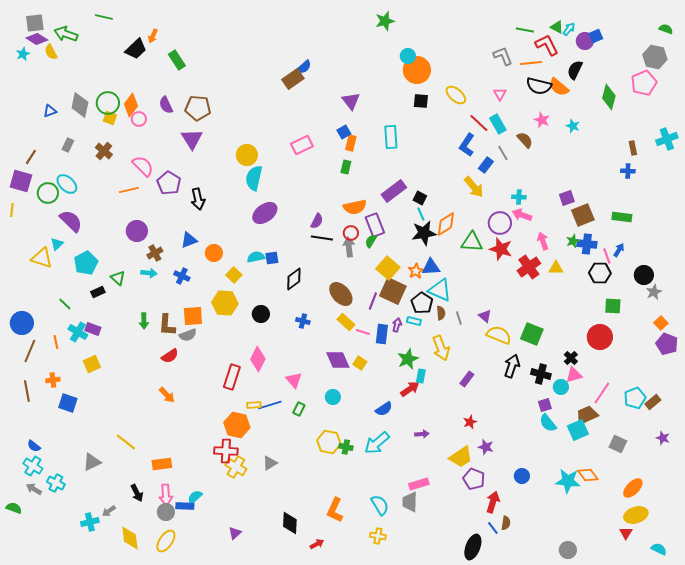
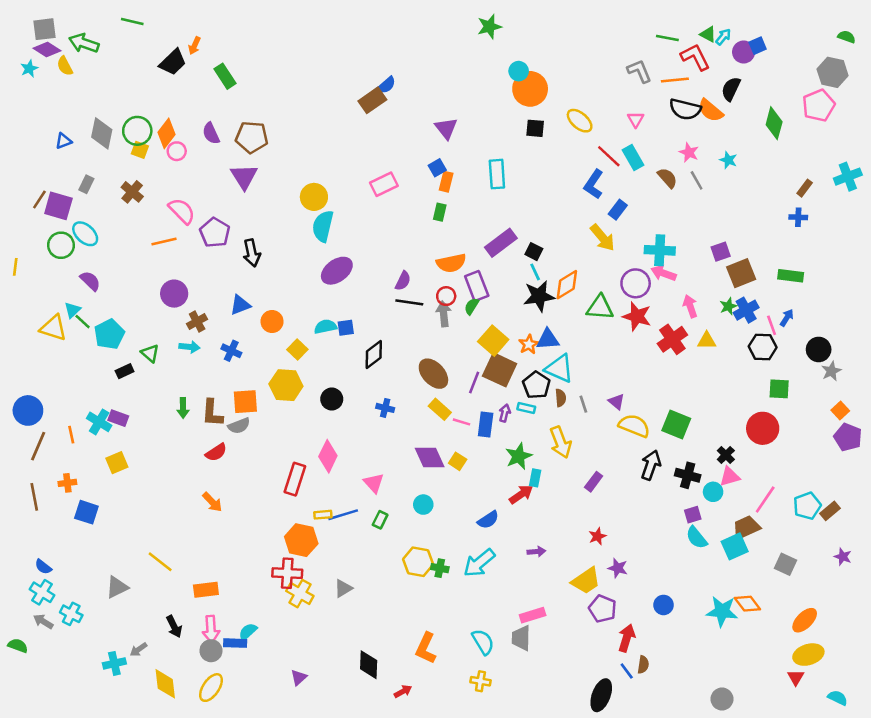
brown rectangle: (633, 148) -> (805, 188), turned 48
gray line: (503, 153) -> (697, 180), moved
purple square: (21, 181) -> (58, 206), moved
cyan cross: (519, 197) -> (660, 250), size x1.6
purple semicircle: (71, 221) -> (90, 281), size x0.7
blue cross: (587, 244) -> (746, 310), turned -36
green line: (65, 304) -> (83, 322), moved

